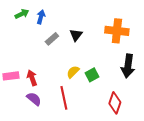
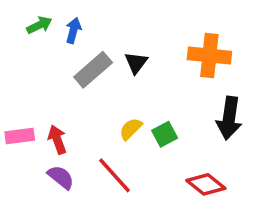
gray rectangle: (52, 39) -> (93, 70), size x1.5
red line: (64, 98) -> (115, 175), turned -30
red diamond: (115, 103) -> (206, 184), turned -70

